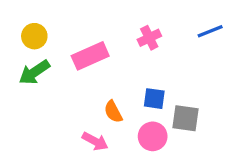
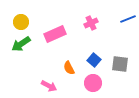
blue square: (154, 99) -> (94, 60), turned 32
gray square: (185, 118) -> (120, 64), moved
pink arrow: (95, 141) -> (49, 86), moved

